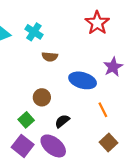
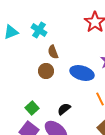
brown semicircle: (50, 57) -> (53, 52), turned 64
brown circle: (42, 97) -> (46, 71), moved

